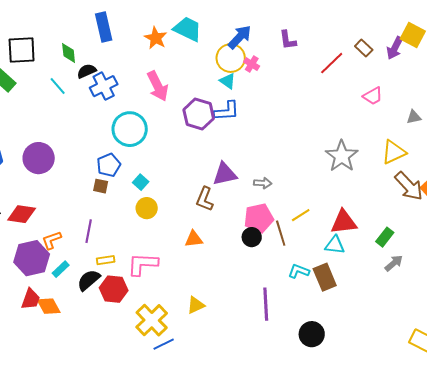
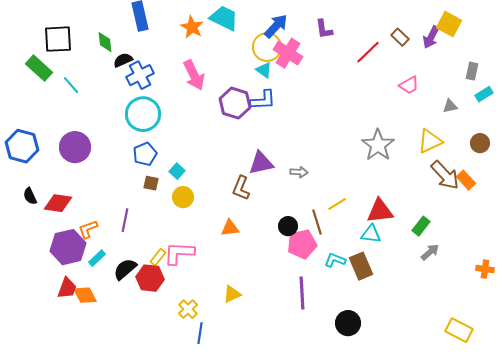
pink cross: (252, 64) -> (288, 53), size x1.8
cyan line: (58, 86) -> (71, 85), moved
cyan circle: (130, 129) -> (143, 114), moved
brown square: (101, 186) -> (151, 183), moved
pink pentagon: (259, 218) -> (302, 244), moved
yellow rectangle: (106, 260) -> (158, 257), moved, turned -42
yellow cross: (152, 320) -> (188, 309), size x0.6
blue line: (164, 344) -> (200, 333), turned -55

